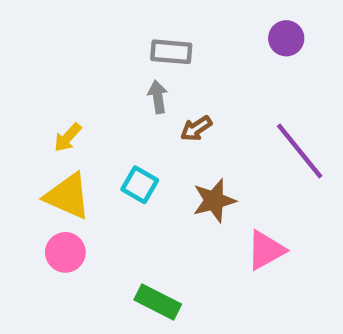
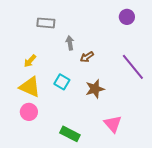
gray rectangle: (171, 52) -> (46, 23), moved
pink triangle: (266, 250) -> (113, 124), moved, turned -42

